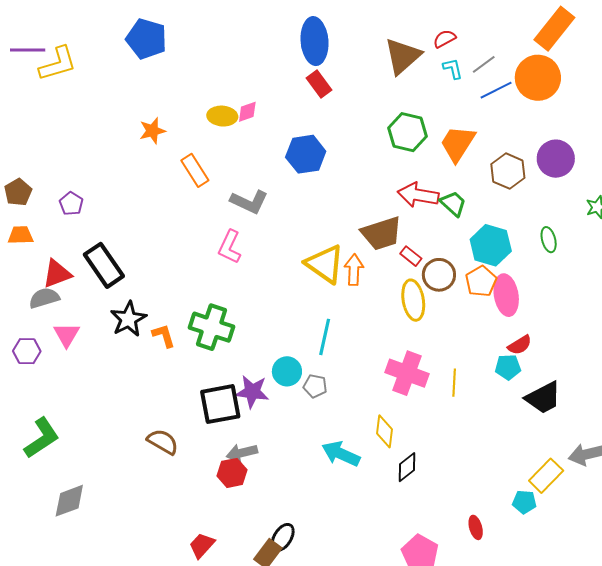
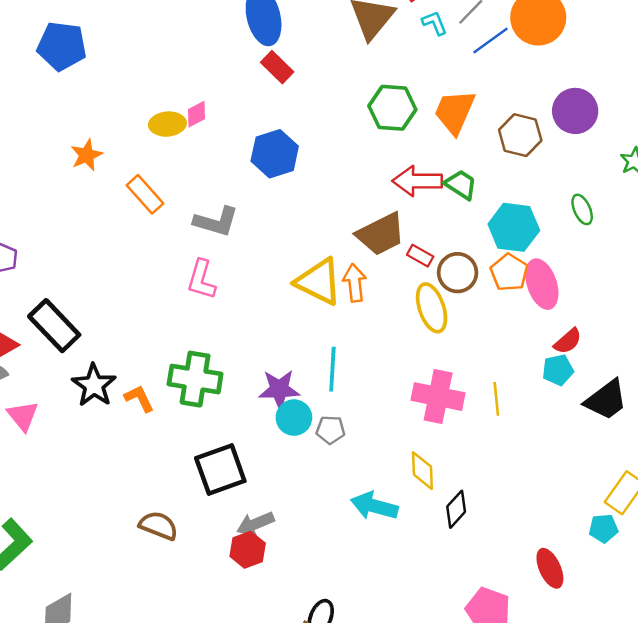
purple star: (252, 392) -> (279, 389), moved
red ellipse: (476, 527) -> (550, 568), size x1.4

